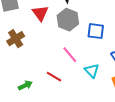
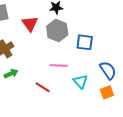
pink line: (70, 55) -> (59, 65), turned -48
green arrow: (25, 85) -> (11, 74), moved

